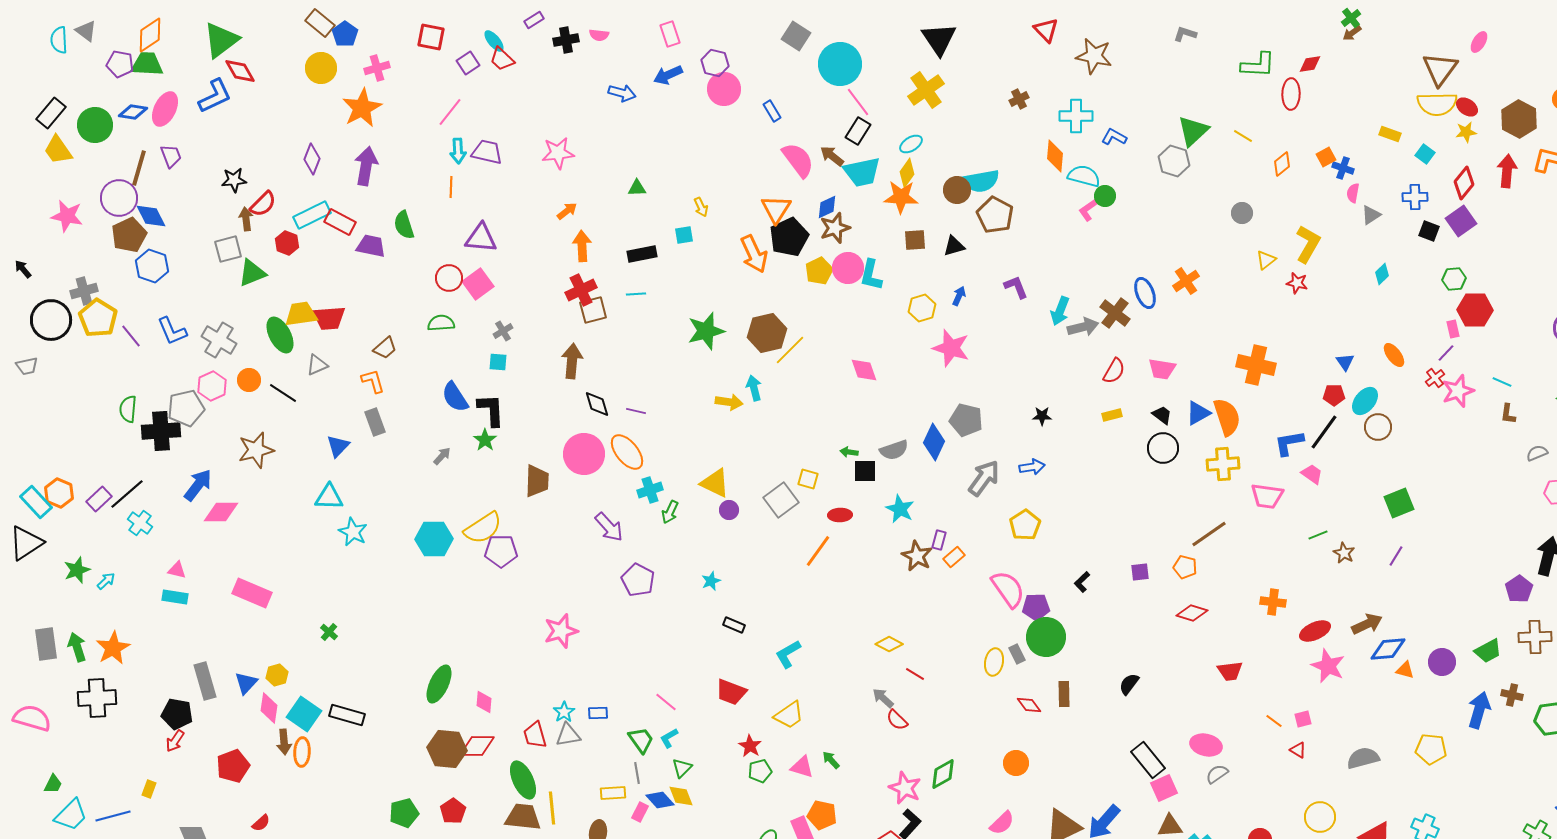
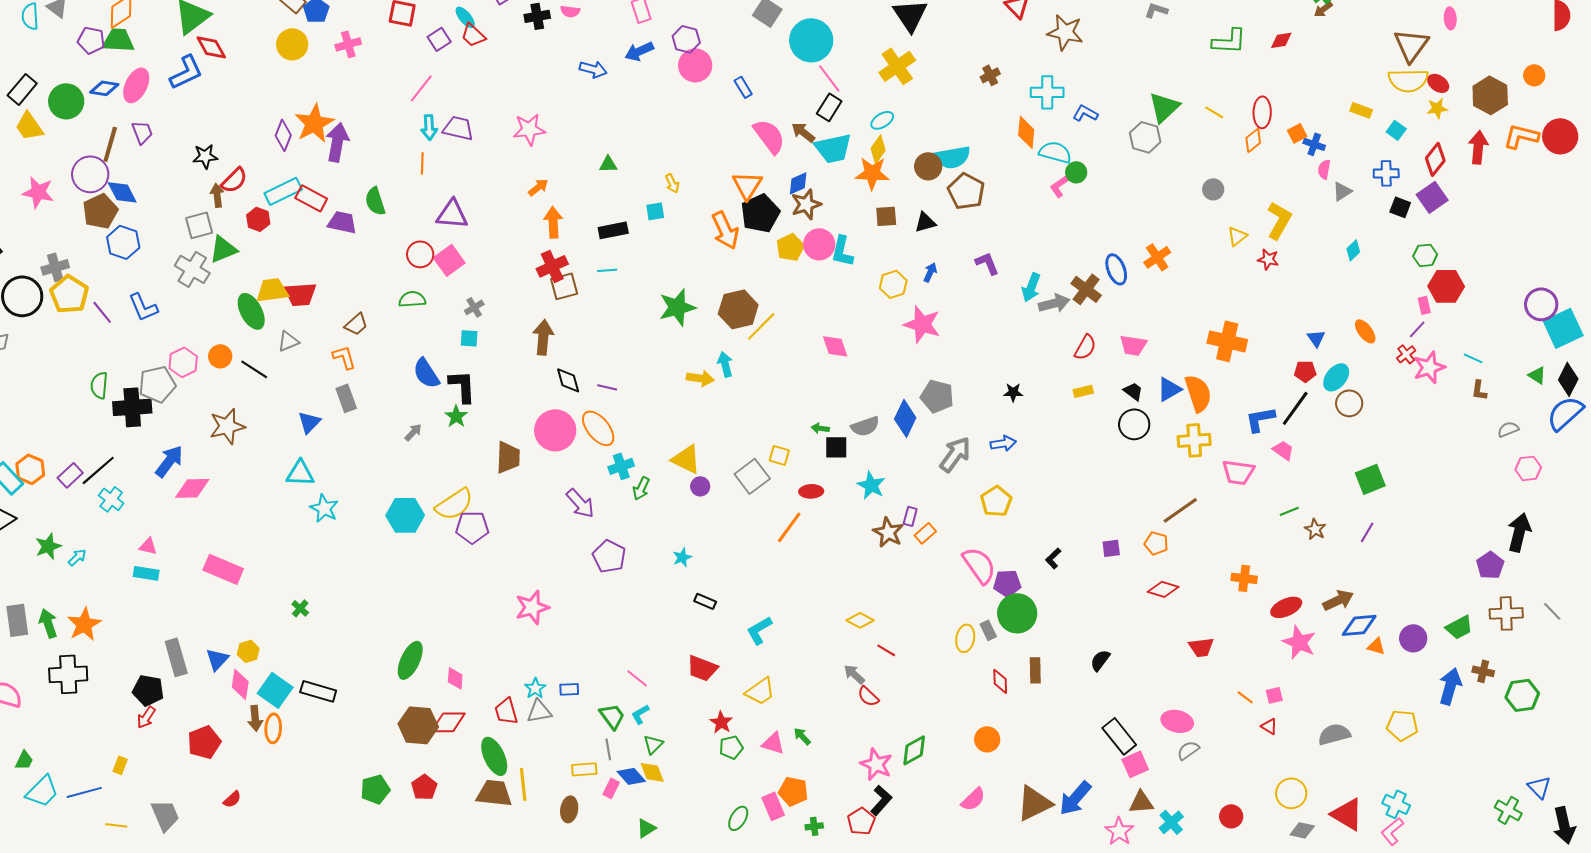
pink ellipse: (1479, 42) -> (1450, 18), turned -35
red ellipse: (1291, 94) -> (1262, 112), moved
orange star: (362, 108) -> (314, 123), moved
gray cross: (219, 340) -> (192, 269), moved
red diamond: (1029, 705) -> (1000, 681), turned 35

